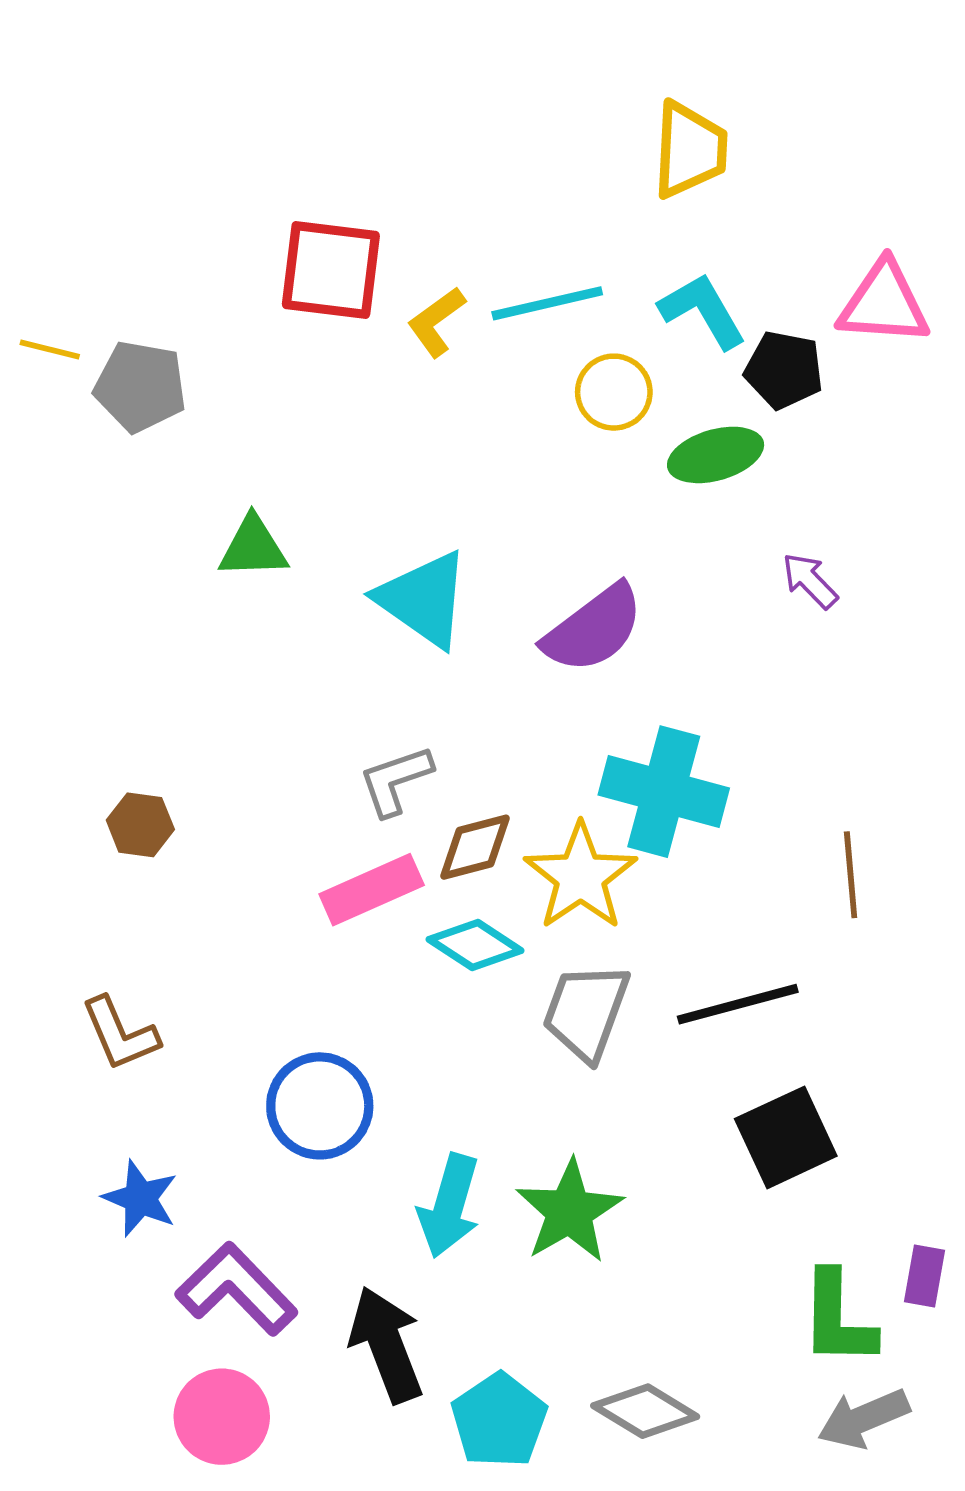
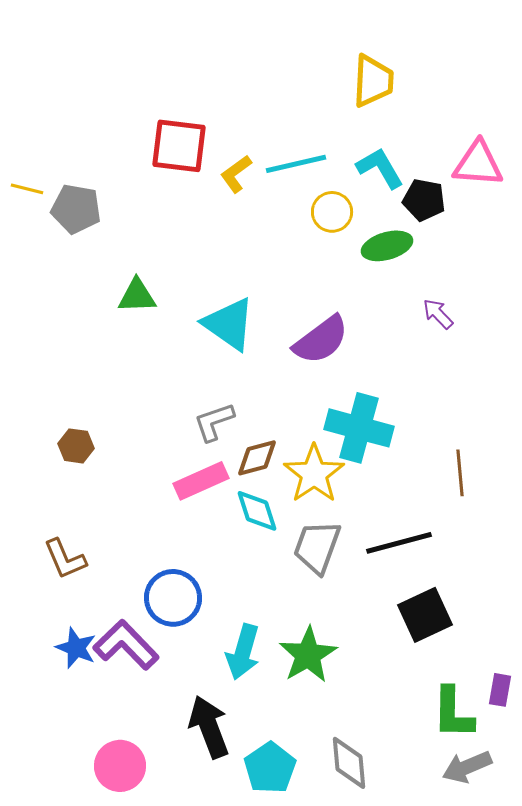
cyan diamond: (475, 945) -> (257, 511), turned 39
purple L-shape: (237, 1289) -> (126, 645), moved
gray diamond: (645, 1411) -> (349, 763), turned 54

